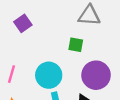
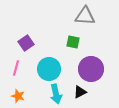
purple square: (23, 23) -> (26, 43), moved

